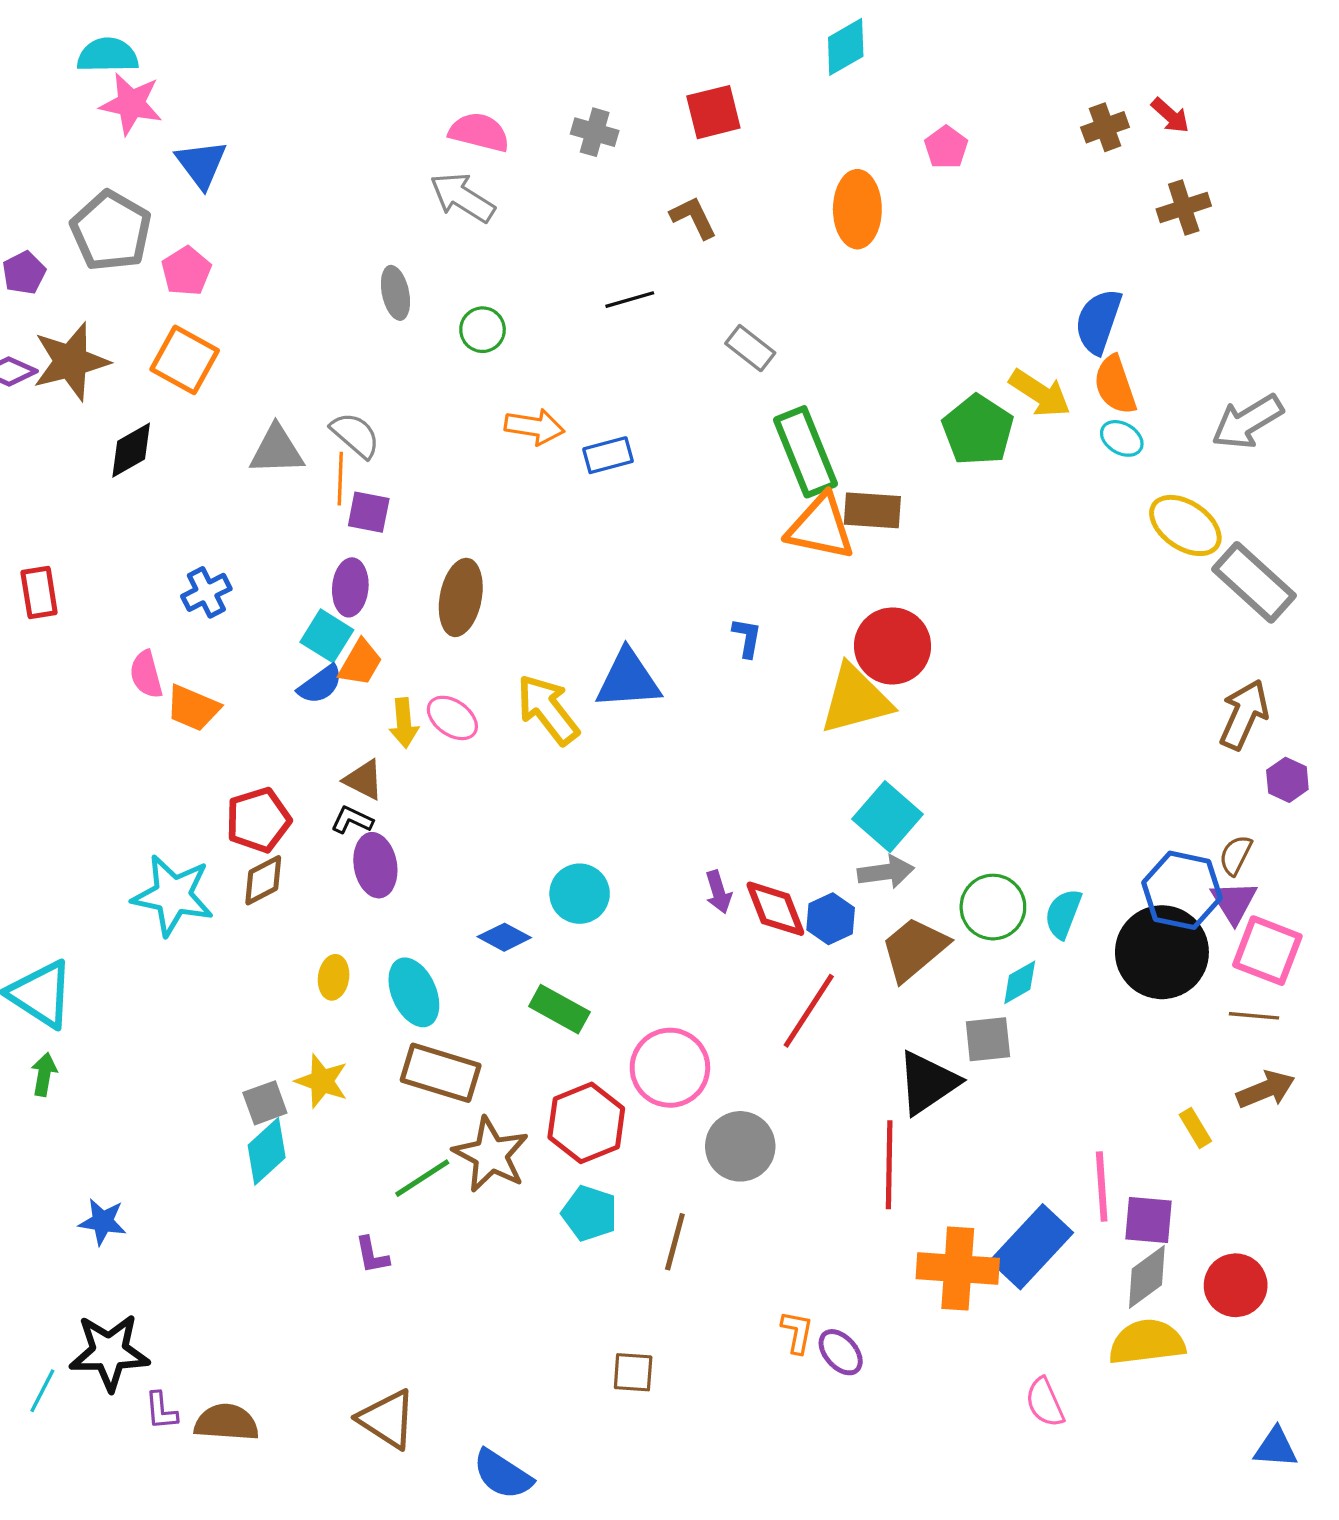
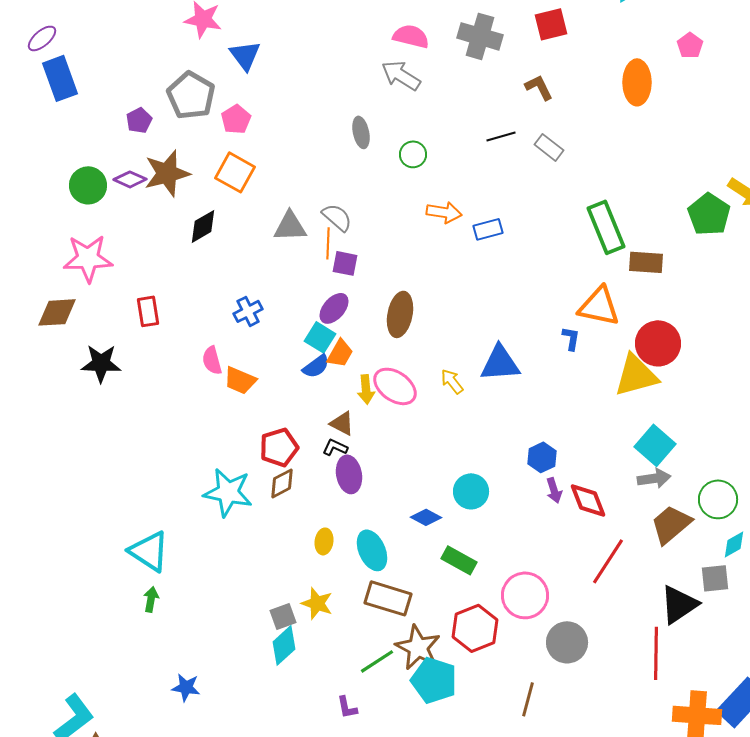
gray cross: (595, 132) -> (480, 36), size x1.6
gray rectangle: (750, 348) -> (549, 147), moved
orange triangle: (821, 527) -> (599, 306), moved
purple ellipse: (350, 587) -> (334, 308), turned 36
yellow arrow: (548, 710) -> (452, 381), size x0.6
pink ellipse: (452, 718) -> (395, 386), size x1.4
blue hexagon: (831, 919) -> (542, 457), moved
cyan pentagon: (590, 1213) -> (434, 680), moved, size x1.4

